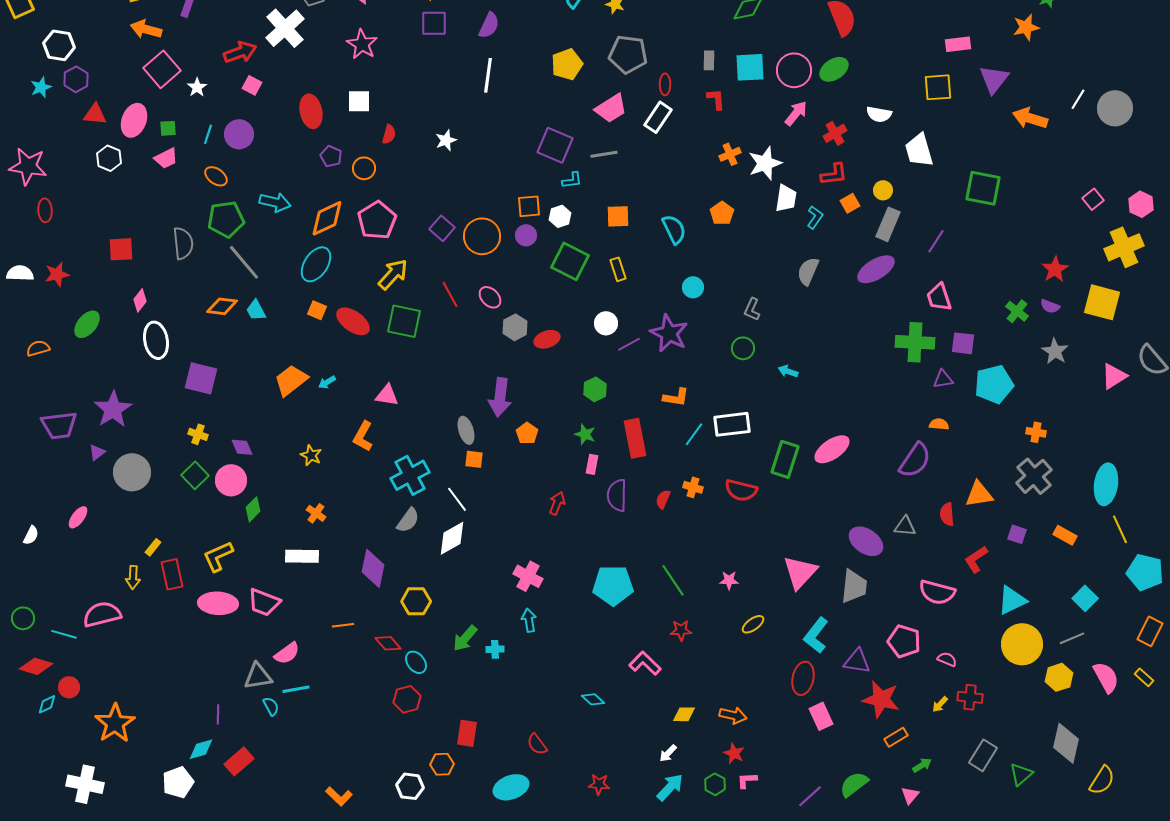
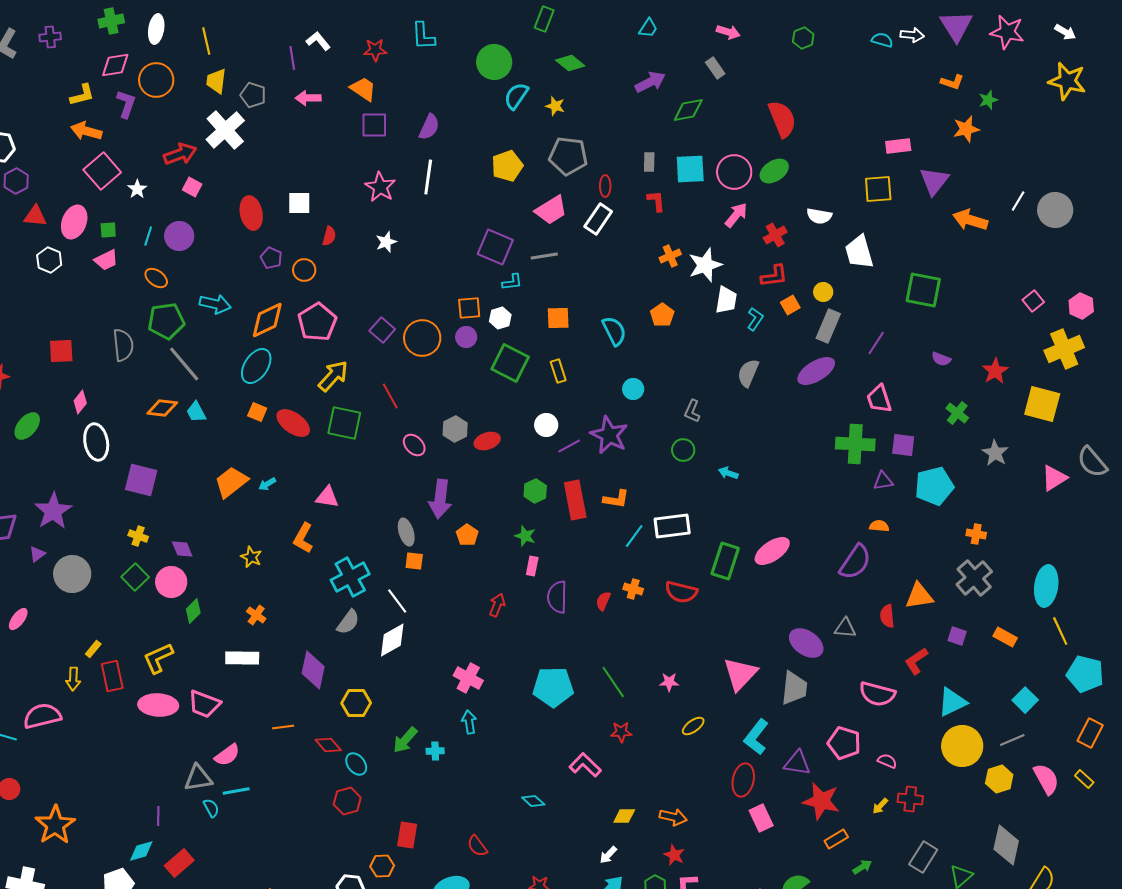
pink star: (362, 44) -> (380, 187), moved
pink ellipse: (490, 297) -> (414, 445), moved
purple semicircle: (1050, 306) -> (941, 359), moved
red rectangle: (635, 438) -> (575, 500), moved

